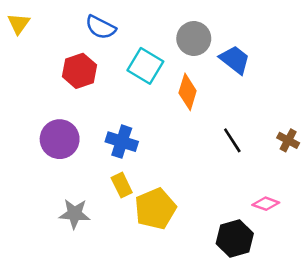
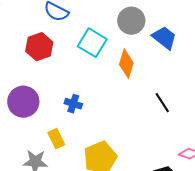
blue cross: (122, 142) -> (73, 104), size x0.7
yellow rectangle: (122, 185) -> (56, 139), moved

